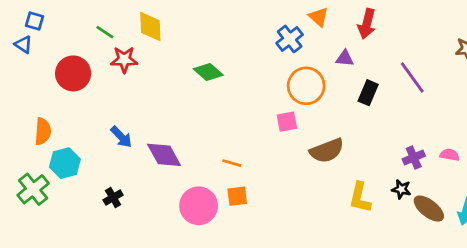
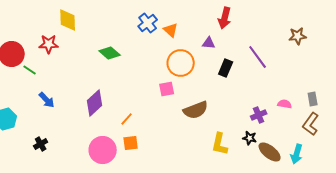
orange triangle: (319, 17) -> (171, 30), moved
green line: (105, 32) -> (30, 70), moved
blue cross: (290, 39) -> (148, 23), moved
purple diamond: (164, 155) -> (95, 103), moved, turned 76
pink semicircle: (450, 155) -> (285, 104), moved
orange line: (232, 163) -> (127, 119), turned -64

